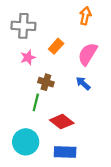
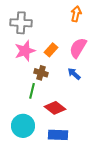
orange rectangle: (56, 46) -> (51, 50), moved
pink star: (28, 57) -> (25, 51), size x1.5

